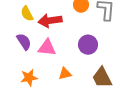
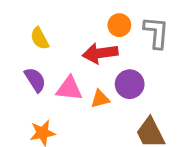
red arrow: (50, 21) -> (100, 53), moved
orange triangle: (65, 74) -> (100, 99), moved

